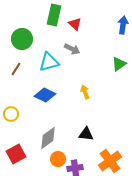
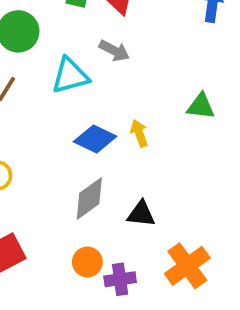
green triangle: (119, 64) -> (201, 106), moved, turned 42
blue diamond: (45, 95) -> (95, 139), moved
gray diamond: (48, 138) -> (89, 199), moved

